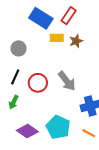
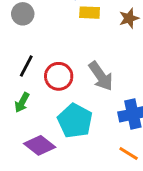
brown star: (76, 41) -> (129, 18), moved
gray circle: (19, 48) -> (23, 14), moved
cyan pentagon: (58, 127) -> (75, 121), moved

